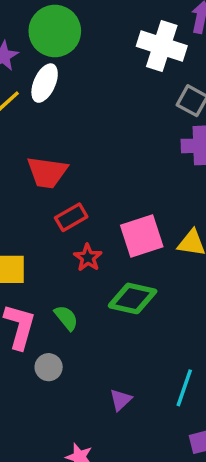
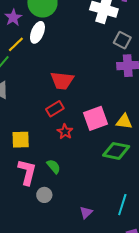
red trapezoid: (47, 172) -> (62, 81), moved
green diamond: (133, 298) -> (116, 151), moved

